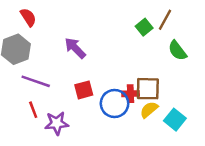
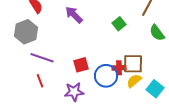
green square: (144, 27) -> (119, 24), moved
purple arrow: (75, 48) -> (74, 15), moved
purple star: (57, 123) -> (74, 92), moved

